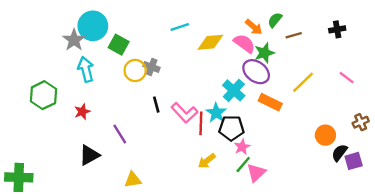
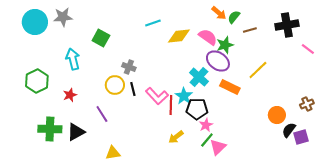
cyan circle: (93, 26) -> (35, 22), moved
orange arrow: (254, 27) -> (219, 13), moved
black cross: (337, 29) -> (287, 25), size x1.6
gray star: (74, 40) -> (63, 17), moved, turned 30
gray cross: (152, 67) -> (129, 67), moved
yellow circle: (135, 70) -> (115, 85), moved
pink line: (347, 78) -> (308, 49), moved
green cross: (19, 177) -> (50, 129), moved

